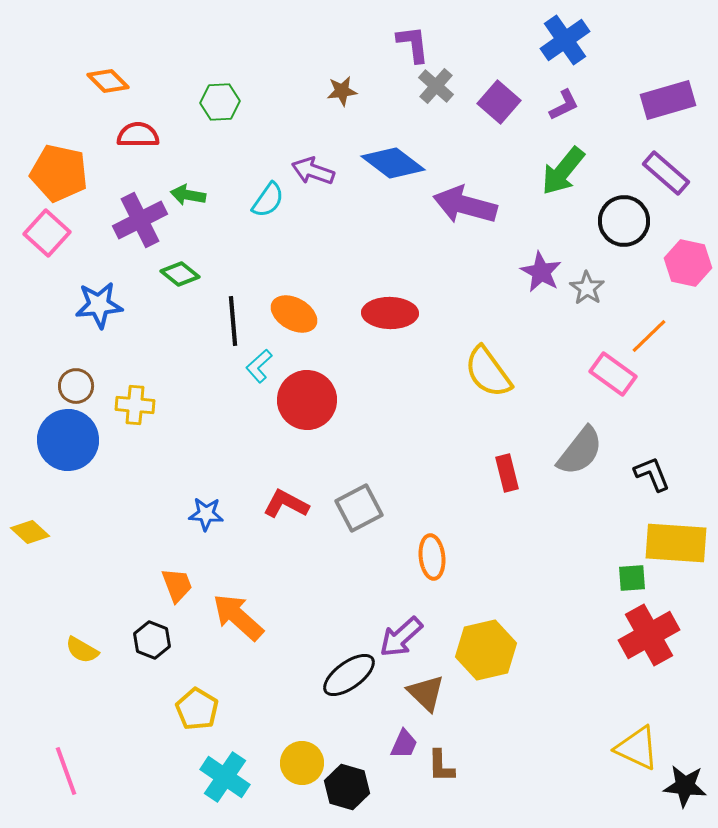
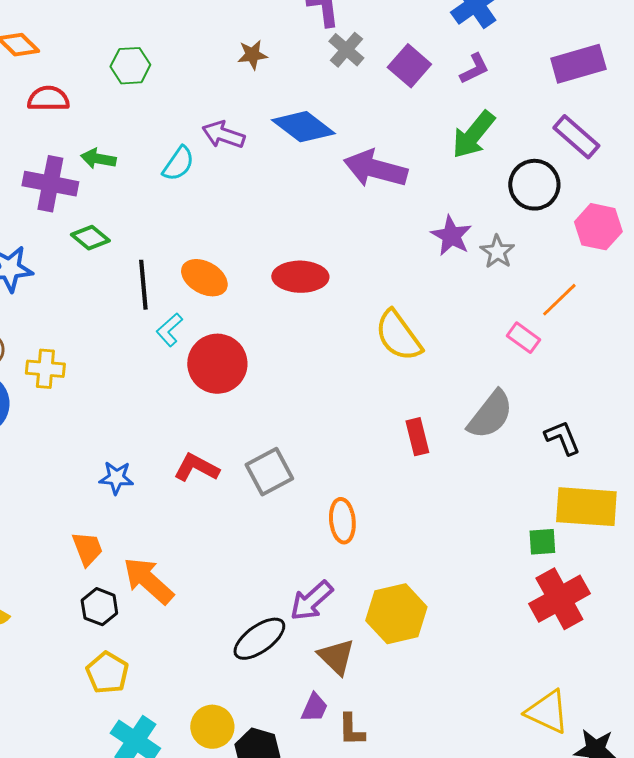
purple cross: (140, 220) -> (50, 184), turned 38
pink rectangle: (613, 374) -> (523, 338), size x0.7
black hexagon: (152, 640) -> (99, 607), moved

